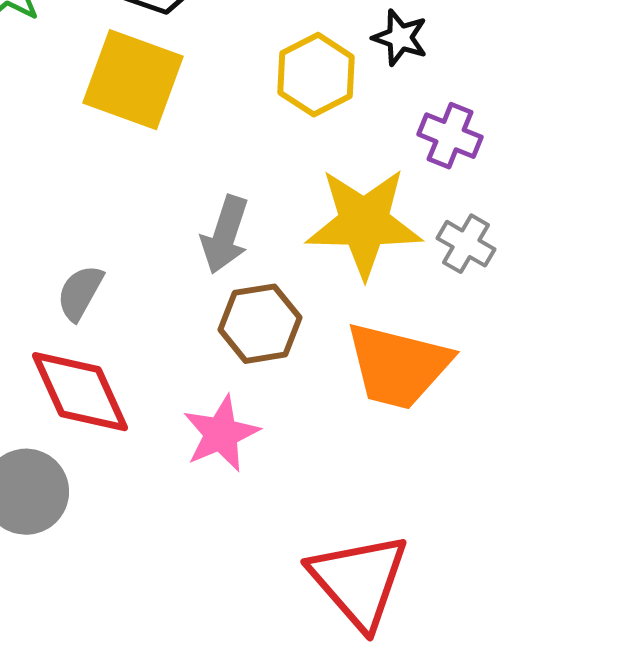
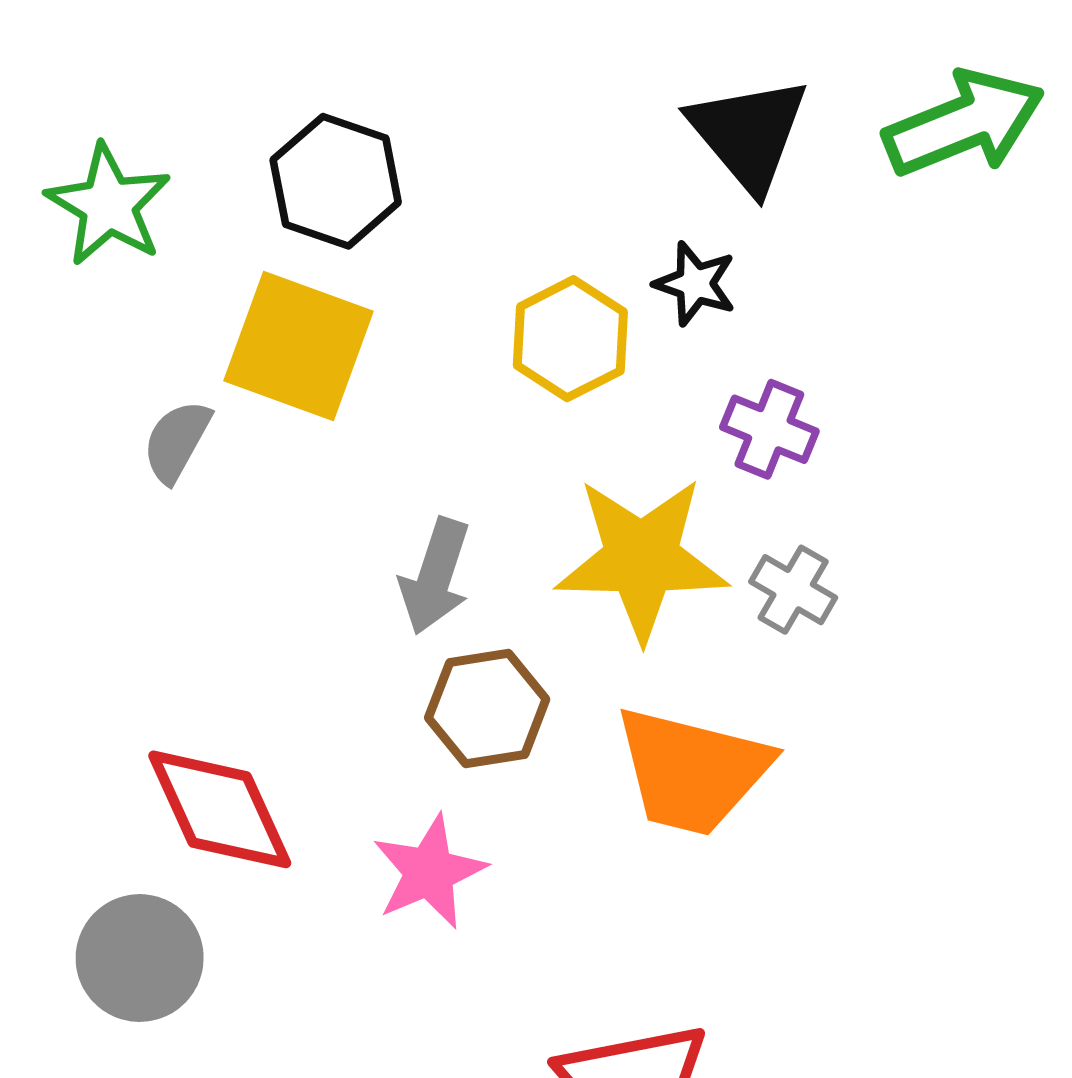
gray semicircle: (80, 293) -> (177, 441), moved

